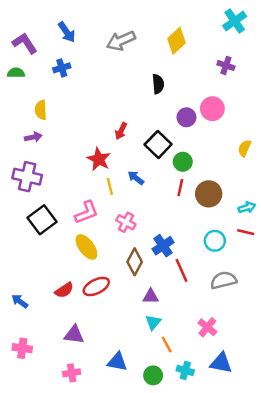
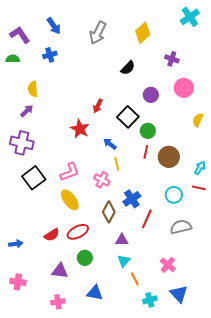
gray arrow: (121, 41) -> (98, 33), turned -40
purple cross: (226, 65) -> (172, 59), moved
black semicircle: (158, 84) -> (128, 68), turned 49
pink circle: (212, 109) -> (184, 88), moved
purple arrow: (33, 137) -> (27, 111), turned -32
yellow line: (110, 186) -> (117, 164), moved
cyan arrow: (247, 207) -> (200, 168), turned -40
red line: (182, 270) -> (147, 219), turned 48
blue arrow: (20, 301) -> (16, 244), turned 136
blue triangle: (221, 363) -> (179, 294), turned 36
cyan cross: (185, 370) -> (150, 300), turned -32
green circle: (153, 375) -> (85, 258), moved

